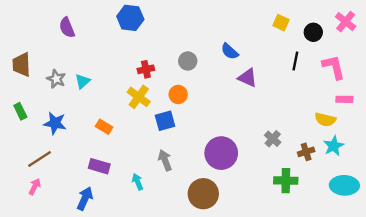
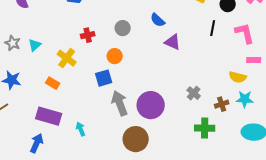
yellow cross: (139, 97) -> (67, 58), moved
cyan star: (334, 146) -> (245, 99), turned 30
gray arrow: (165, 160) -> (120, 103), moved, size x1.4
purple rectangle: (99, 166) -> (49, 116), size x1.4

